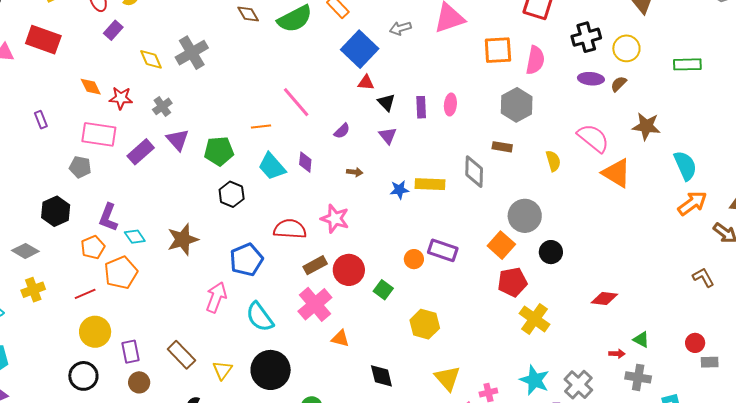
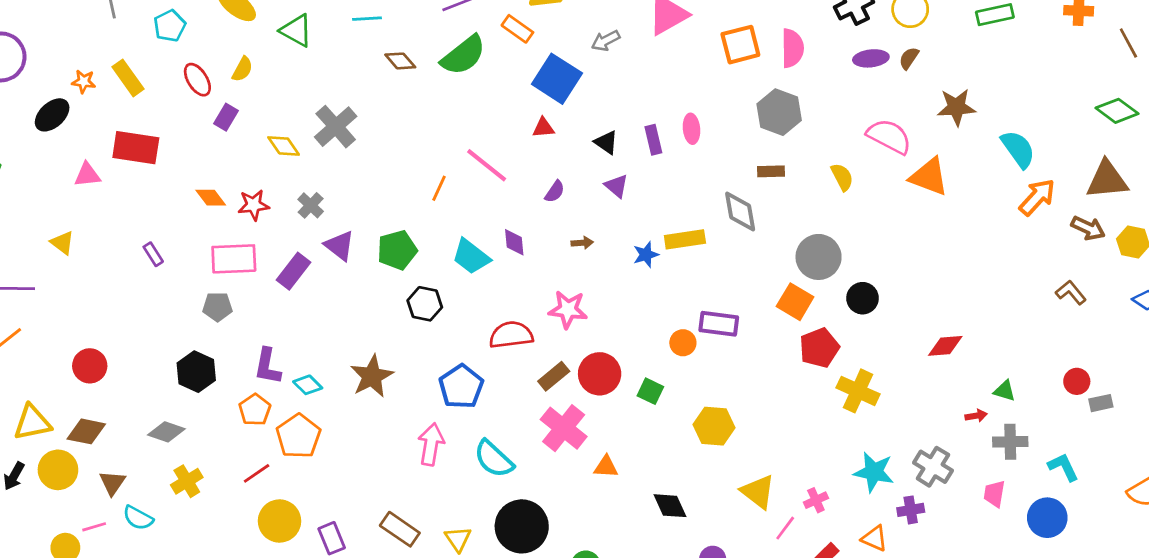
red triangle: (366, 83) -> (543, 128), moved
orange line: (261, 126) -> (439, 188), moved, turned -48

